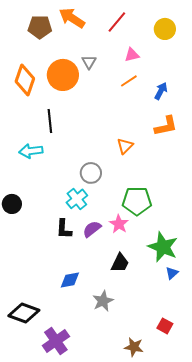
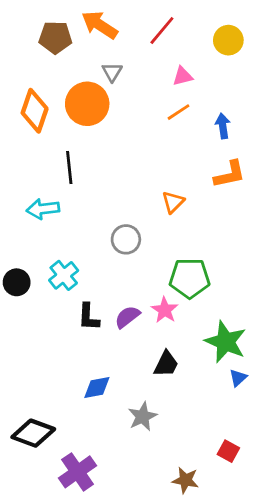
gray triangle: (89, 62) -> (112, 72), moved
blue arrow: (161, 91) -> (223, 126), turned -36
cyan cross: (77, 199) -> (64, 275), moved

